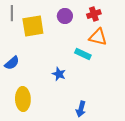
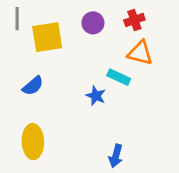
blue semicircle: (12, 63) -> (33, 86), moved
blue star: (59, 74) -> (96, 96), moved

